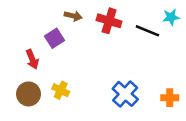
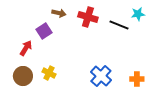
red arrow: (32, 59) -> (26, 48), turned -126

